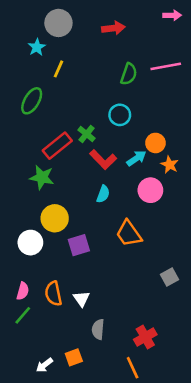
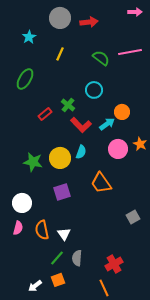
gray circle: (58, 23) -> (60, 18), moved
yellow line: (58, 69) -> (60, 54), moved
green semicircle: (129, 74) -> (101, 58), turned -72
red rectangle: (57, 146) -> (45, 114), size x0.6
orange star: (170, 165) -> (140, 144), moved
green star: (42, 177) -> (33, 162), moved
yellow circle: (55, 218) -> (60, 158), moved
white circle: (30, 243) -> (22, 203), moved
green line: (23, 315) -> (57, 258), moved

